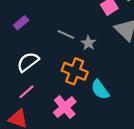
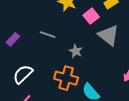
gray line: (66, 34) -> (48, 35), moved

